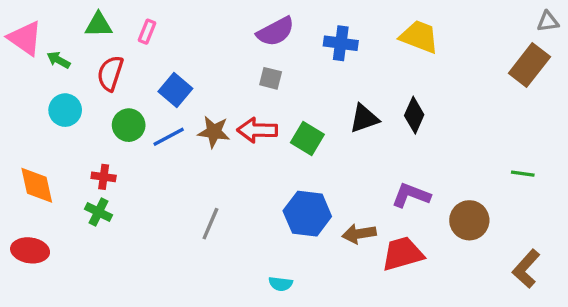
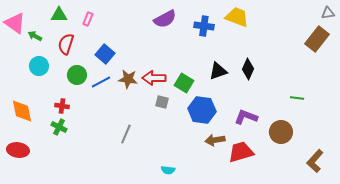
yellow trapezoid: (419, 37) -> (237, 17), moved
gray square: (271, 78) -> (162, 102), moved
green line: (523, 174) -> (297, 98), moved
blue hexagon: (307, 214) -> (202, 110), moved

